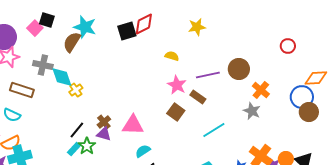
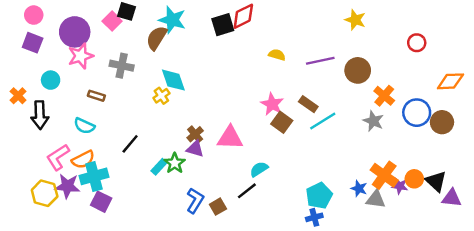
yellow star: (197, 27) -> (355, 20), moved, turned 30
purple line: (208, 75) -> (320, 61), moved
cyan diamond: (62, 77) -> (173, 80), moved
pink star: (177, 85) -> (272, 104), moved
brown rectangle: (22, 90) -> (96, 96), size x0.6
blue circle: (302, 97) -> (417, 113), moved
black line: (77, 130) -> (130, 144), moved
cyan line: (214, 130) -> (323, 121), moved
cyan semicircle: (143, 151) -> (259, 169), moved

